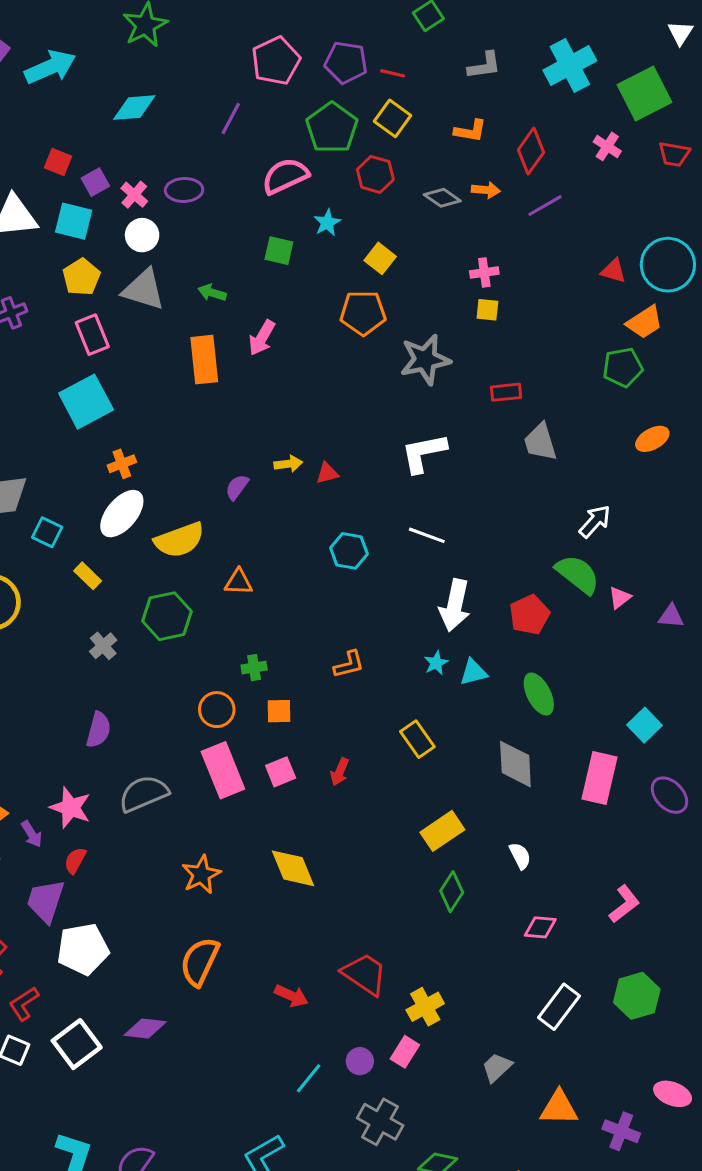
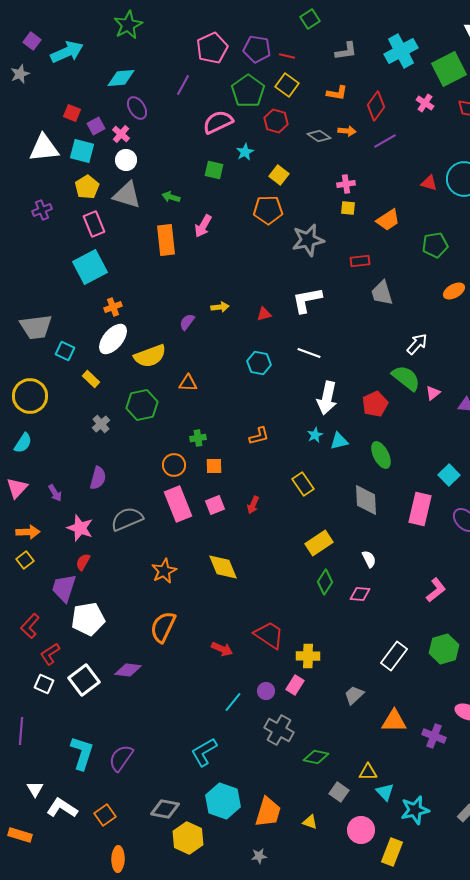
purple ellipse: (184, 190) -> (137, 108), moved, turned 60
orange trapezoid: (645, 322) -> (388, 220), moved
red triangle: (327, 473) -> (264, 314), moved
purple arrow: (32, 834) -> (55, 493), moved
pink diamond: (540, 927) -> (360, 594), moved
yellow cross: (425, 1007) -> (308, 656), turned 30

